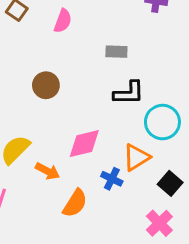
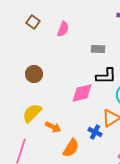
brown circle: (46, 85) -> (34, 74), moved
pink diamond: (84, 144) -> (82, 93), moved

